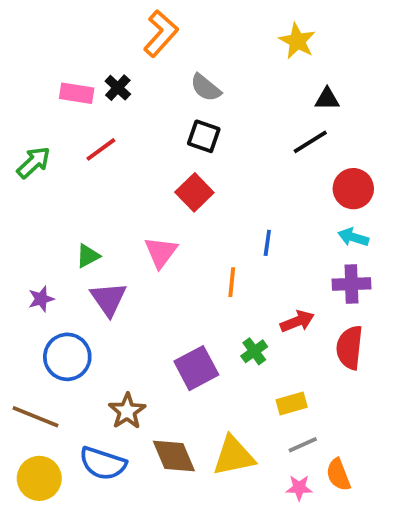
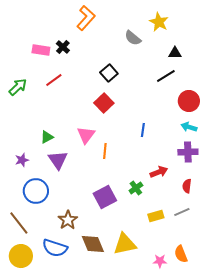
gray semicircle: (206, 88) -> (133, 38), moved
black square: (204, 136) -> (109, 73), turned 30
orange line: (232, 282) -> (105, 151), moved
red semicircle: (350, 348) -> (187, 186), size x0.6
brown line: (36, 417) -> (19, 223), turned 30
gray line: (303, 445) -> (182, 212), moved

